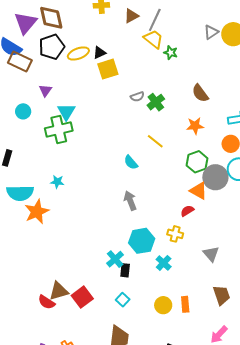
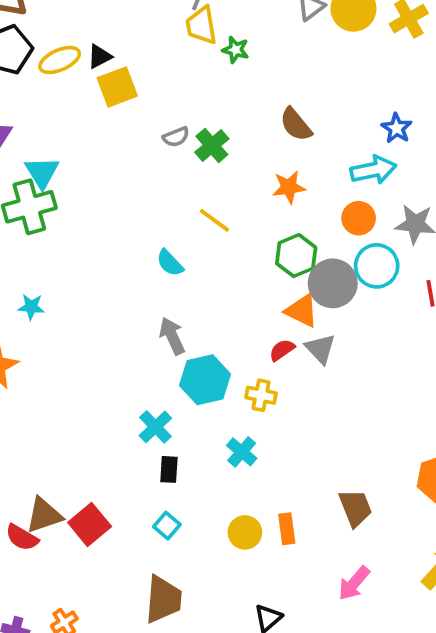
yellow trapezoid: (153, 39) -> (201, 25), turned -135
cyan hexagon: (142, 241) -> (205, 380), moved
gray triangle: (211, 254) -> (320, 349), moved
cyan cross: (115, 259) -> (155, 427), moved

